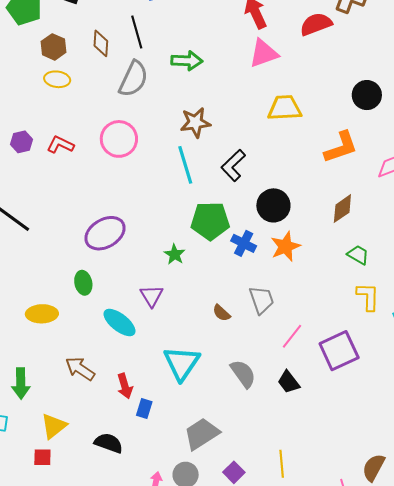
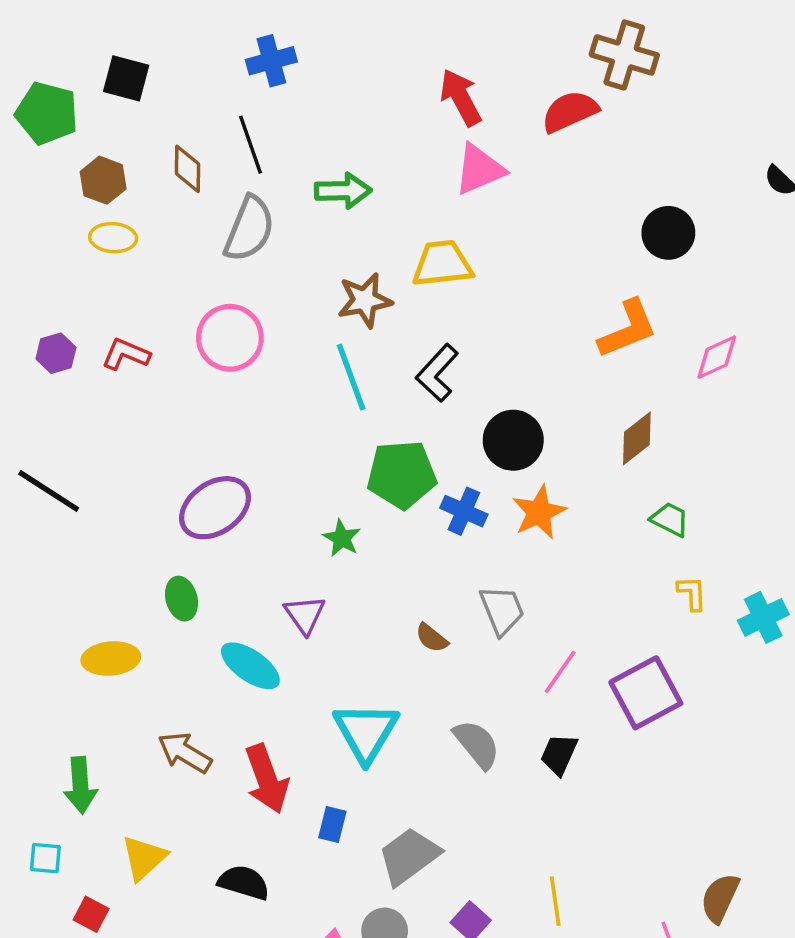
yellow trapezoid: (285, 108) -> (442, 264), moved
yellow L-shape: (368, 297) -> (692, 593), size x0.7
black trapezoid: (289, 382) -> (559, 754), turned 65
red arrow: (125, 386) -> (267, 779), size x1.5
blue rectangle: (144, 409) -> (332, 825), moved
red square: (42, 457) -> (91, 914), moved, turned 30

